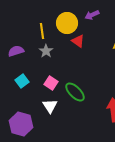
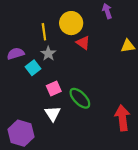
purple arrow: (92, 15) -> (107, 11), moved, turned 96
cyan square: (22, 81) -> (33, 68), moved
pink square: (51, 83) -> (54, 88), turned 32

